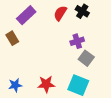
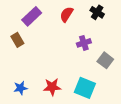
black cross: (82, 11) -> (97, 12), moved
gray square: (86, 58) -> (105, 60), moved

